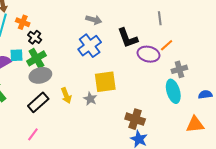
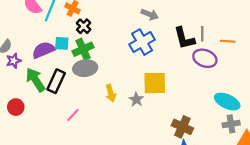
gray line: (160, 18) -> (202, 34), moved
orange line: (167, 45) -> (228, 41), moved, turned 40
gray cross: (179, 69) -> (231, 124), moved
cyan ellipse: (173, 91) -> (227, 102), turned -55
black rectangle: (38, 102) -> (56, 81), moved, turned -30
pink line: (33, 134) -> (73, 115), moved

